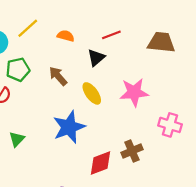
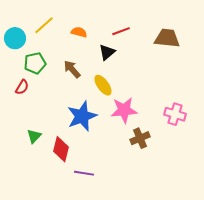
pink star: (134, 92) -> (124, 110), moved
green triangle: (17, 139) -> (34, 136), moved
red diamond: (100, 163) -> (61, 149), moved, turned -55

